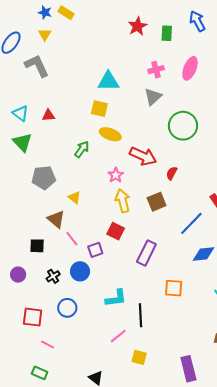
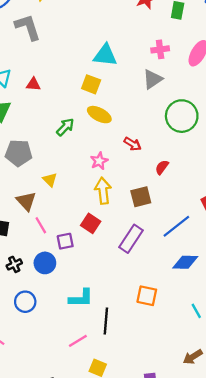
red arrow: (143, 156) -> (133, 144), size x0.6
purple rectangle: (146, 253) -> (131, 239), moved

